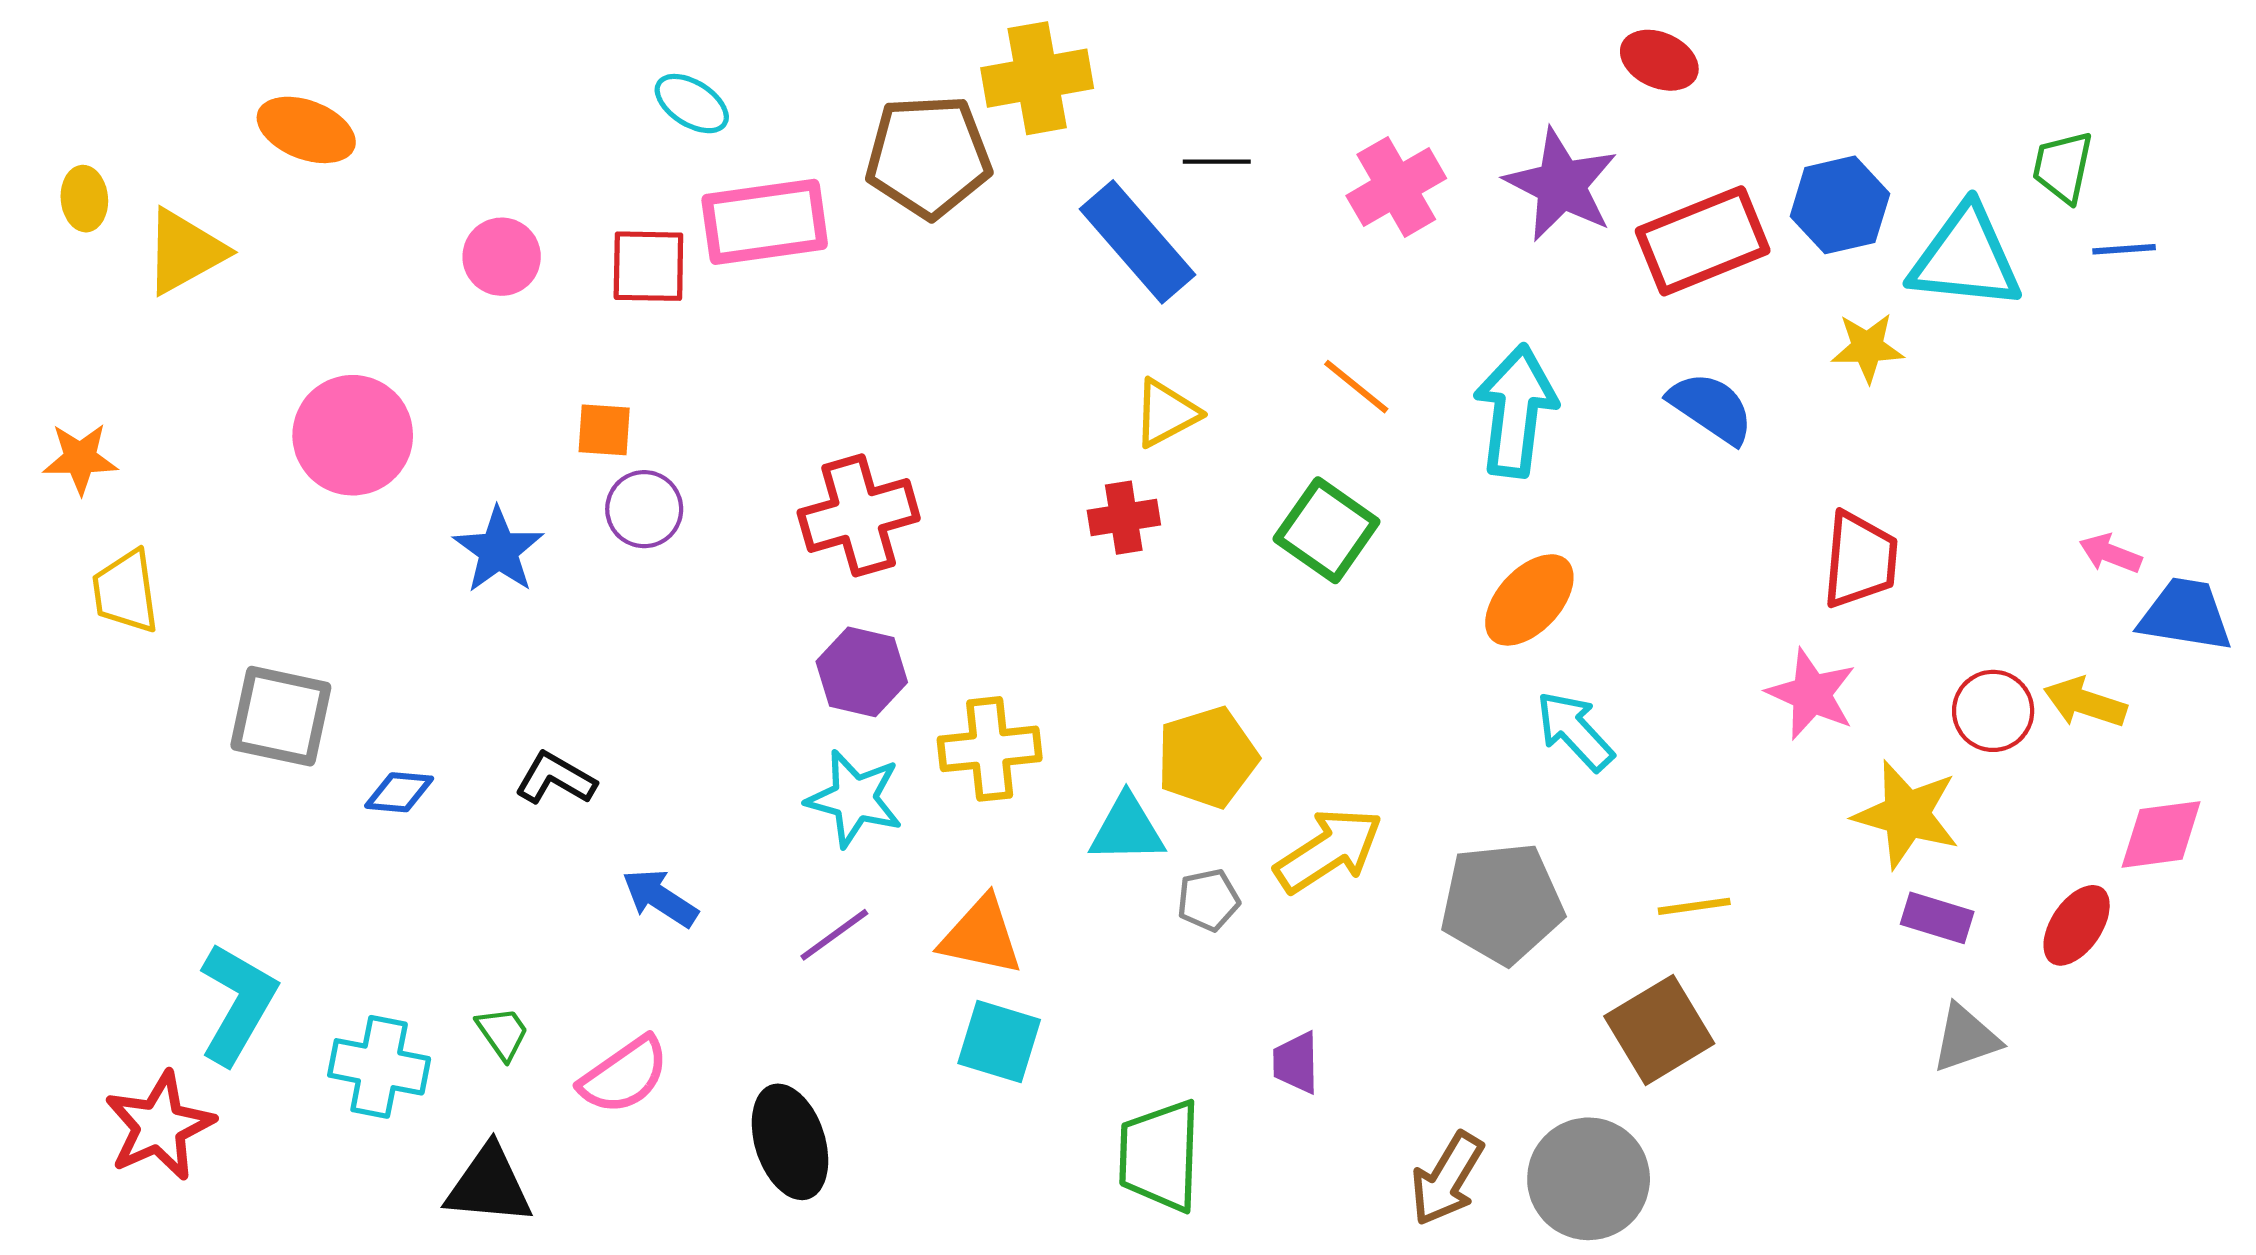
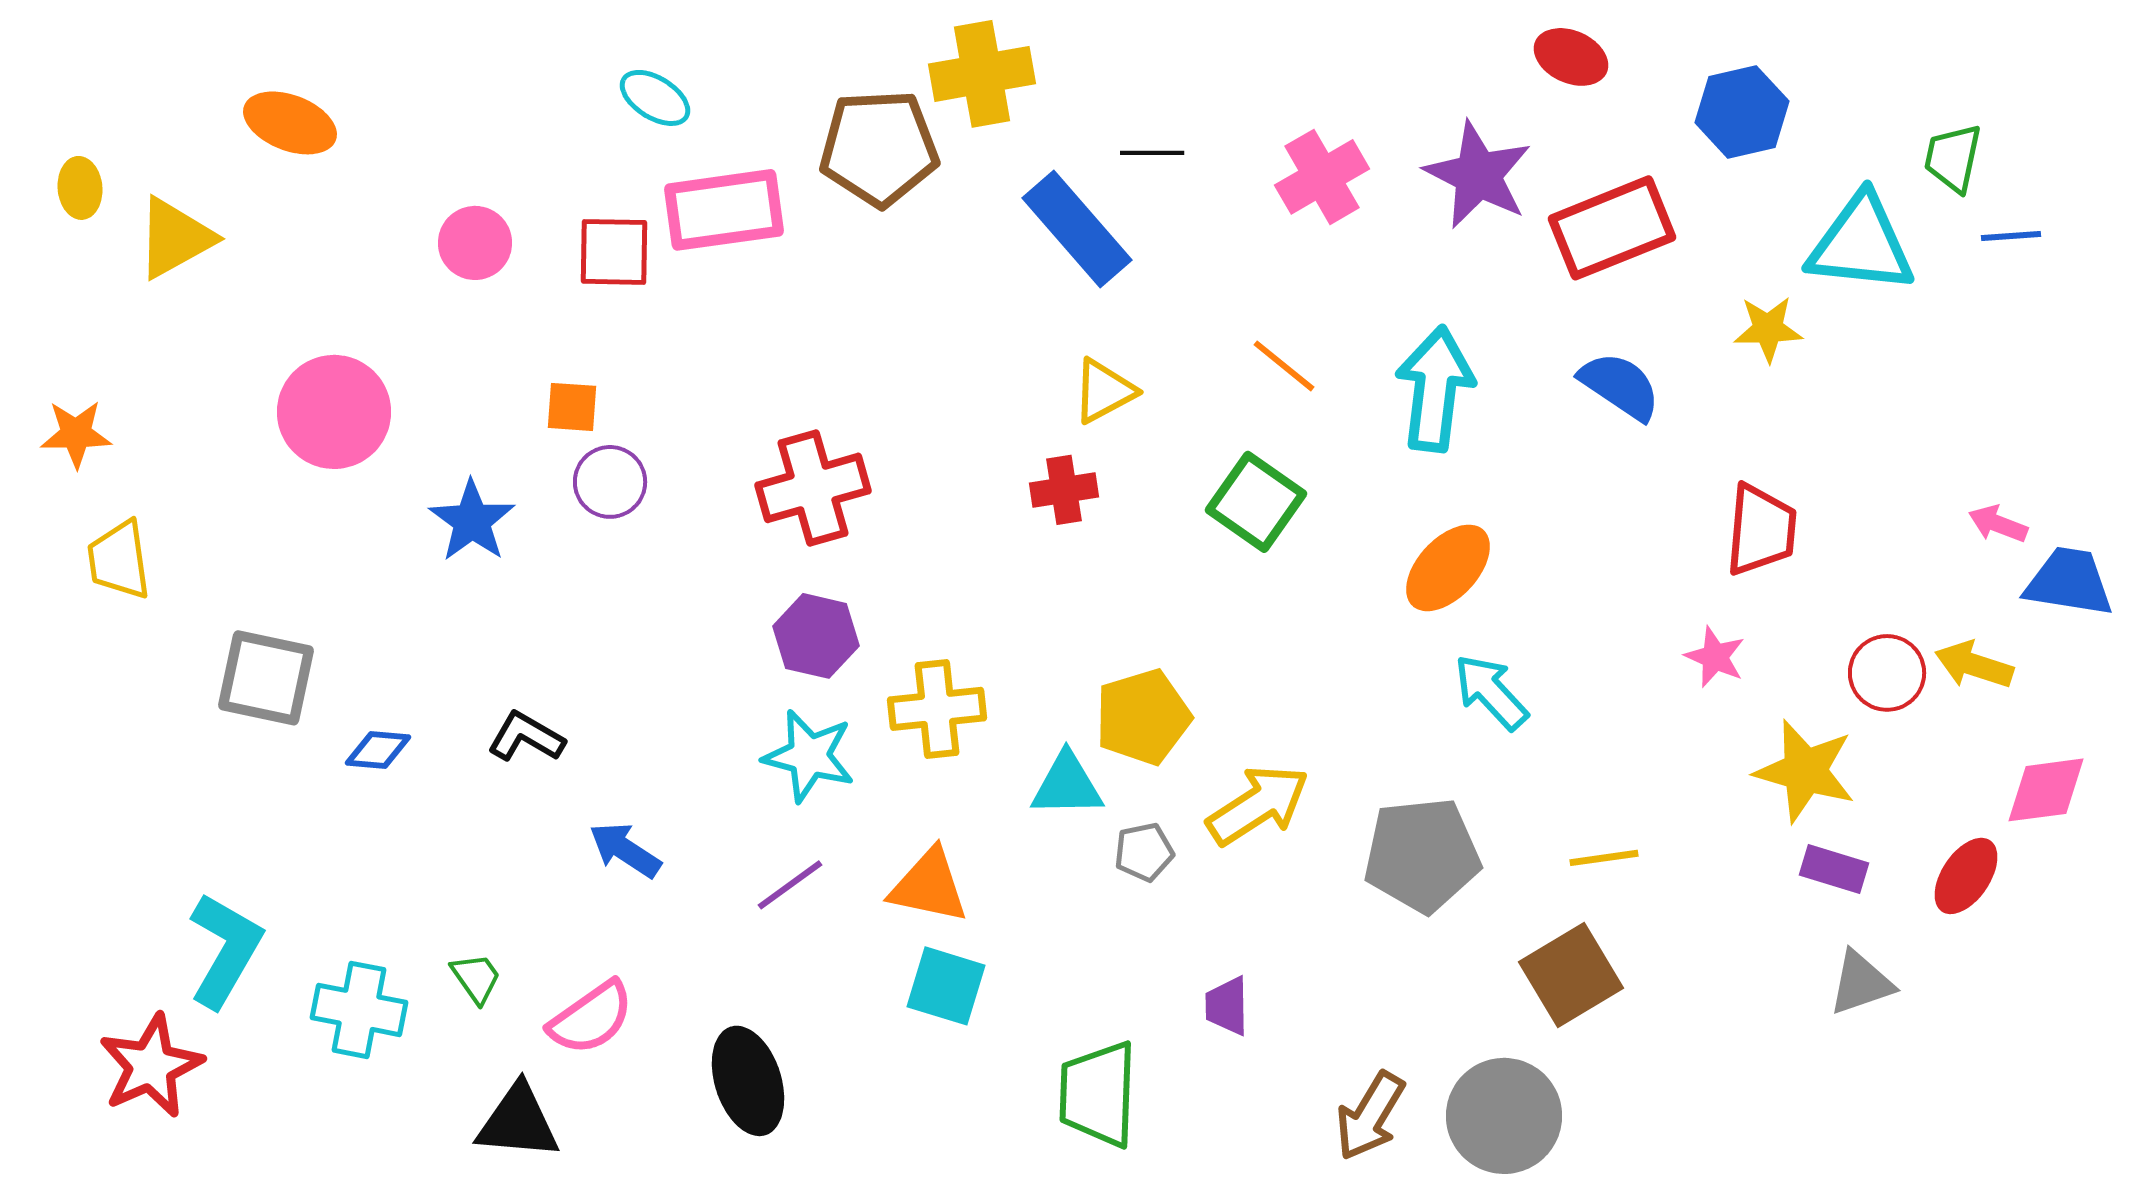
blue hexagon: (1840, 205) -> (1742, 112), moved
pink star: (1811, 694) -> (1715, 657), size x0.7
black triangle: (489, 1185) -> (518, 1122), moved

